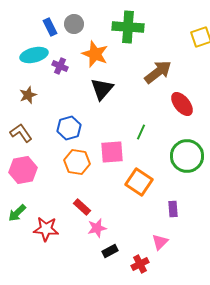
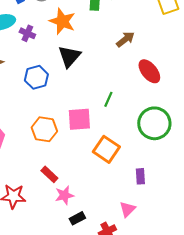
brown arrow: (158, 72) -> (125, 39), size x0.7
blue hexagon: (69, 128) -> (36, 77), moved

